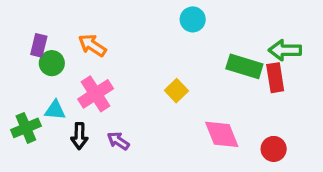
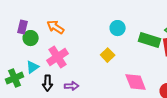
cyan circle: (193, 19) -> (118, 28), moved
cyan triangle: (55, 110) -> (33, 67), turned -40
purple arrow: (118, 141) -> (72, 86), turned 144

